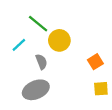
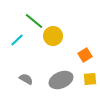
gray semicircle: (41, 62) -> (26, 79), moved, turned -40
gray ellipse: (36, 90) -> (61, 80), moved

